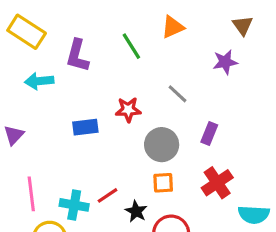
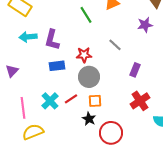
purple L-shape: (77, 56) -> (52, 40), moved
gray circle: (162, 145) -> (89, 77), moved
orange square: (163, 183) -> (95, 101), moved
red line: (108, 195) -> (71, 99), moved
cyan cross: (74, 205) -> (50, 101), moved, turned 36

